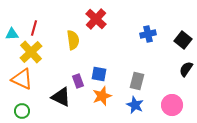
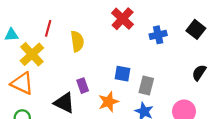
red cross: (96, 19) -> (123, 19), moved
red line: (34, 28) -> (48, 28), moved
black square: (183, 40) -> (196, 29), moved
blue square: (99, 74) -> (123, 74), moved

